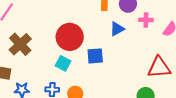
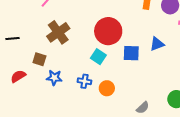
blue triangle: (117, 29) -> (157, 44), moved

